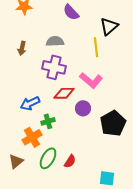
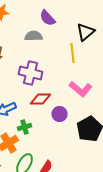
gray semicircle: (55, 41) -> (34, 36), moved
pink L-shape: (91, 80) -> (80, 89), moved

